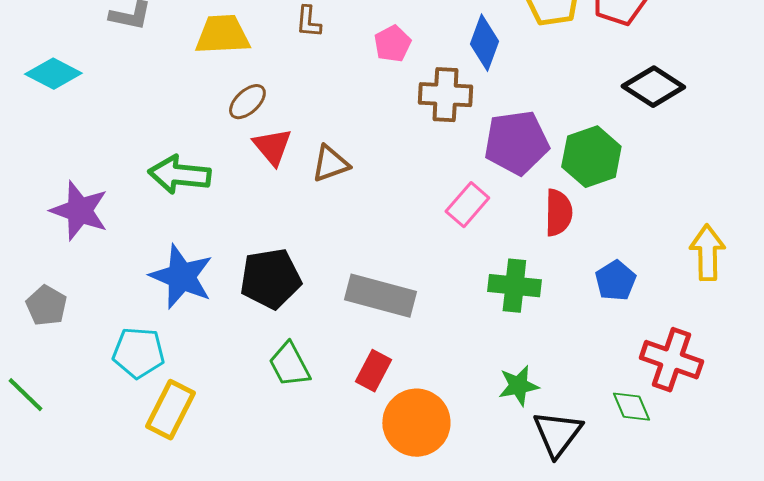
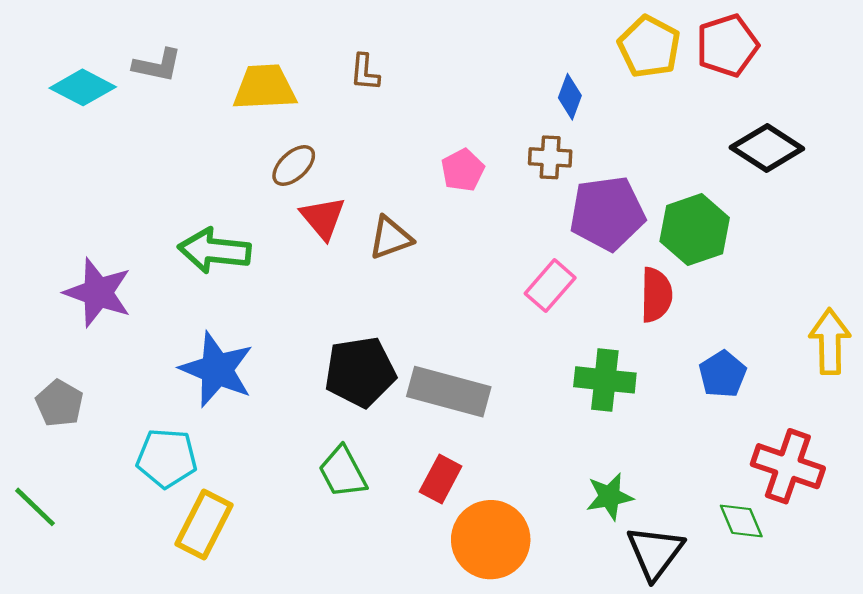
blue diamond: (484, 43) -> (570, 97), size x0.7
pink pentagon: (392, 44) -> (463, 170), moved
cyan diamond: (53, 74) -> (83, 87), moved
brown cross: (445, 95) -> (550, 157), moved, size x0.7
black pentagon: (270, 279) -> (360, 372), moved

